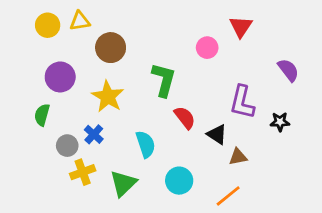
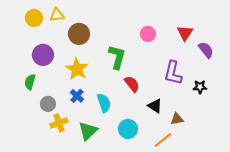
red triangle: (241, 27) -> (185, 33), moved
blue cross: (94, 134) -> (77, 96), moved
black triangle: (217, 134) -> (155, 106), moved
brown triangle: (238, 157) -> (177, 119), moved

